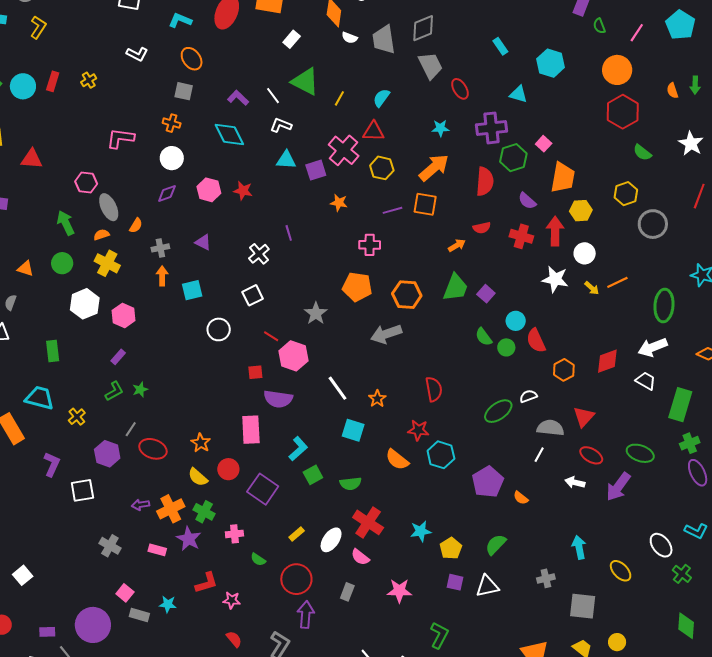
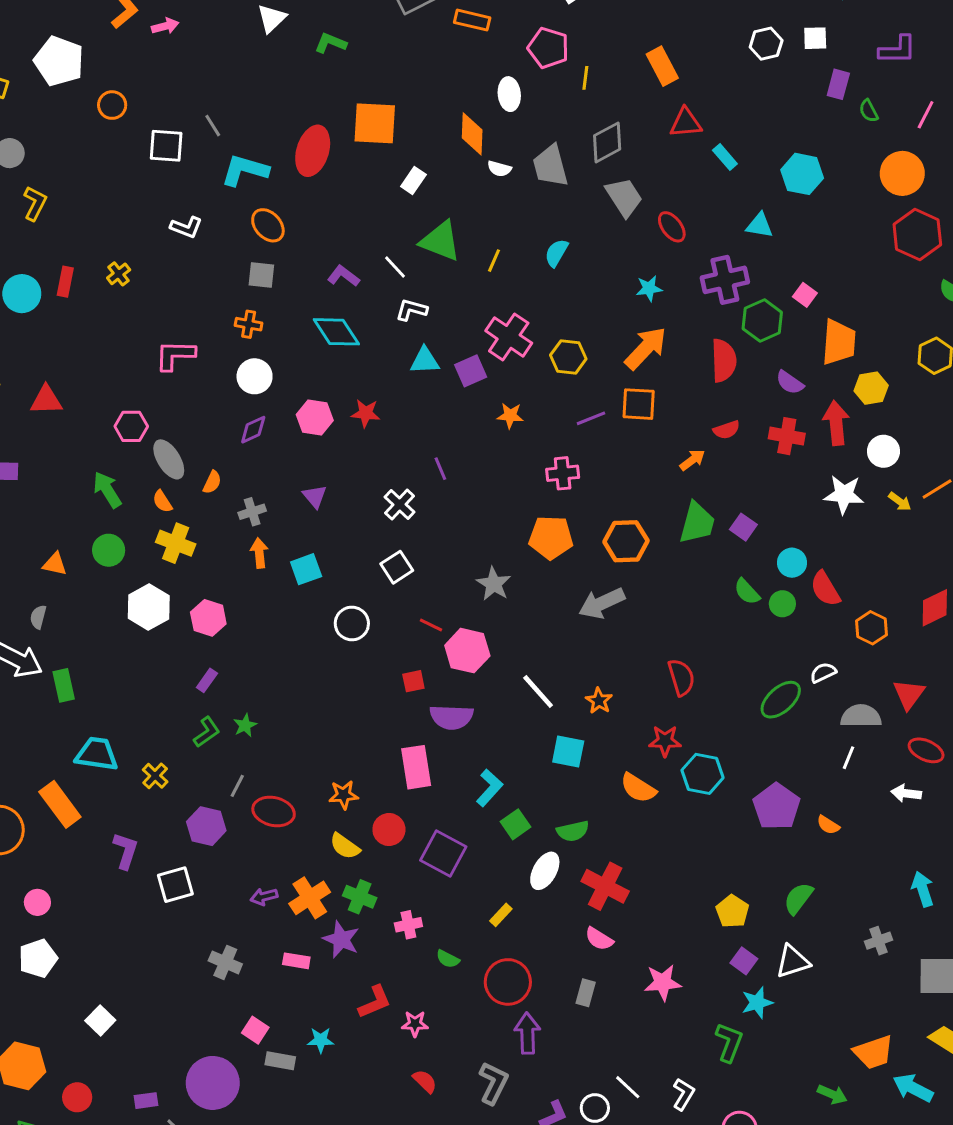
cyan L-shape: (180, 20) -> (245, 170), size x1.4
red triangle: (373, 131) -> (686, 123), moved
orange semicircle: (101, 235) -> (162, 501), turned -98
purple triangle: (203, 242) -> (315, 496), turned 30
green rectangle: (53, 351) -> (64, 685), moved
orange star: (201, 443) -> (344, 795), turned -30
cyan star: (421, 531) -> (757, 1003), moved
white ellipse: (331, 540) -> (545, 871), moved
purple square: (455, 582) -> (744, 961), turned 30

